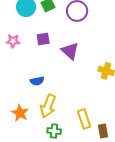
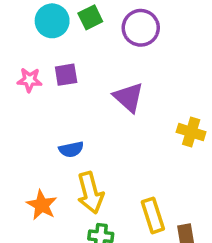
purple square: (43, 39) -> (66, 75), moved
yellow arrow: (48, 106) -> (90, 193), turned -35

